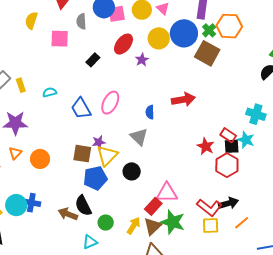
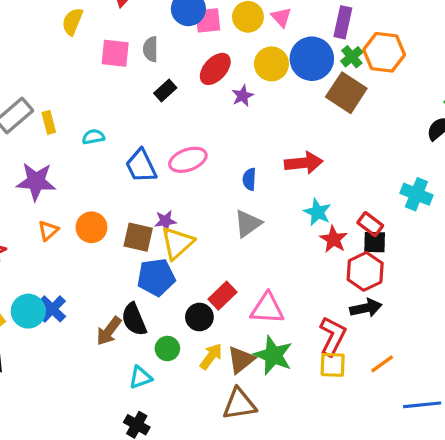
gray semicircle: (81, 21) -> (151, 49), moved
pink ellipse: (110, 103) -> (188, 160), turned 40
gray triangle: (139, 137) -> (248, 224), moved, turned 36
cyan star: (246, 140) -> (317, 212), moved
orange triangle: (15, 153) -> (48, 231), moved
orange circle: (40, 159) -> (91, 227), moved
black circle: (132, 171) -> (199, 317), moved
blue cross: (31, 203) -> (52, 309), turned 30
black arrow: (228, 203) -> (366, 308), moved
red rectangle: (153, 206) -> (222, 296), moved
red L-shape: (209, 207) -> (333, 336), turned -105
brown arrow: (68, 214) -> (109, 331), turned -78

